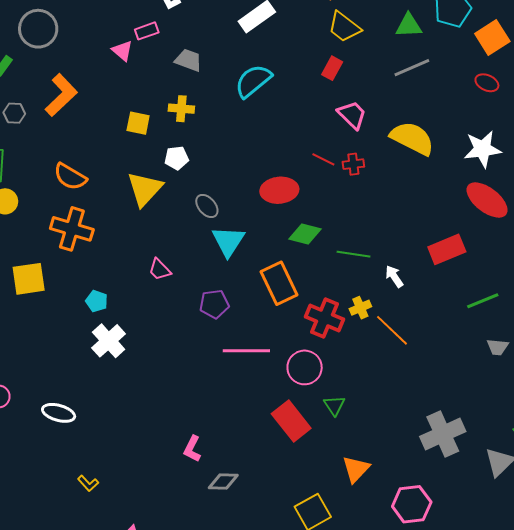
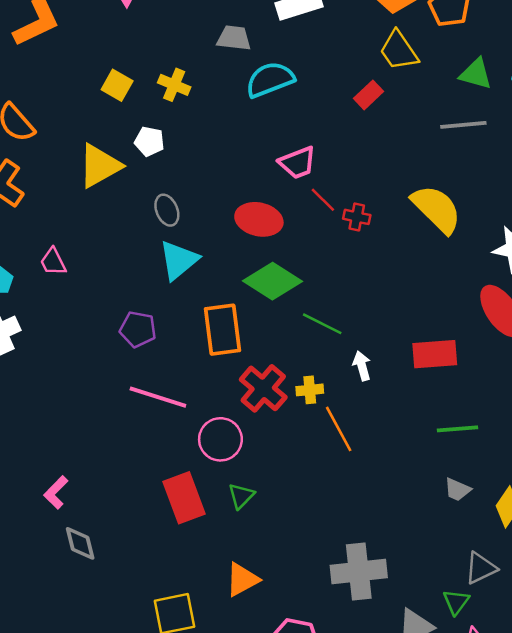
gray trapezoid: (188, 60) -> (234, 38), moved, turned -32
pink trapezoid: (352, 115) -> (298, 163), moved, turned 96
green diamond: (305, 234) -> (272, 281), size x1.4
pink trapezoid: (160, 270) -> (53, 262), moved
gray diamond: (223, 482) -> (80, 543), turned 56

